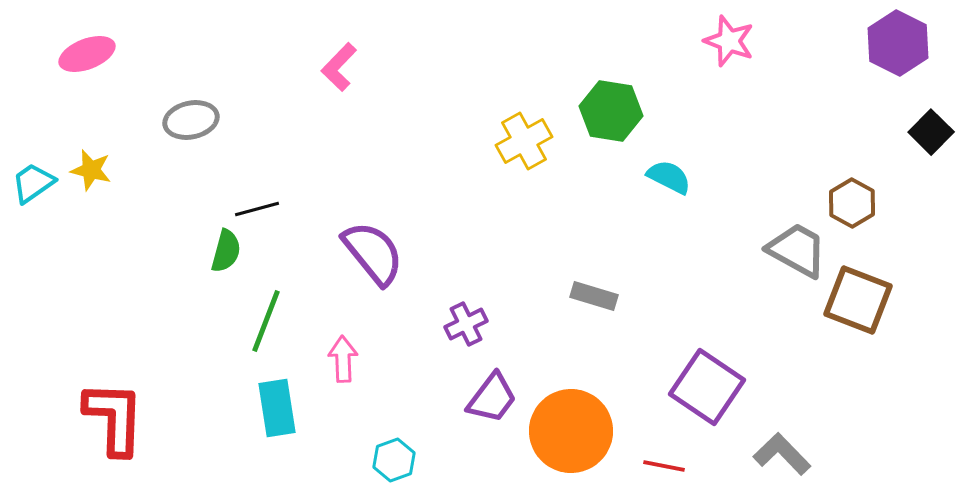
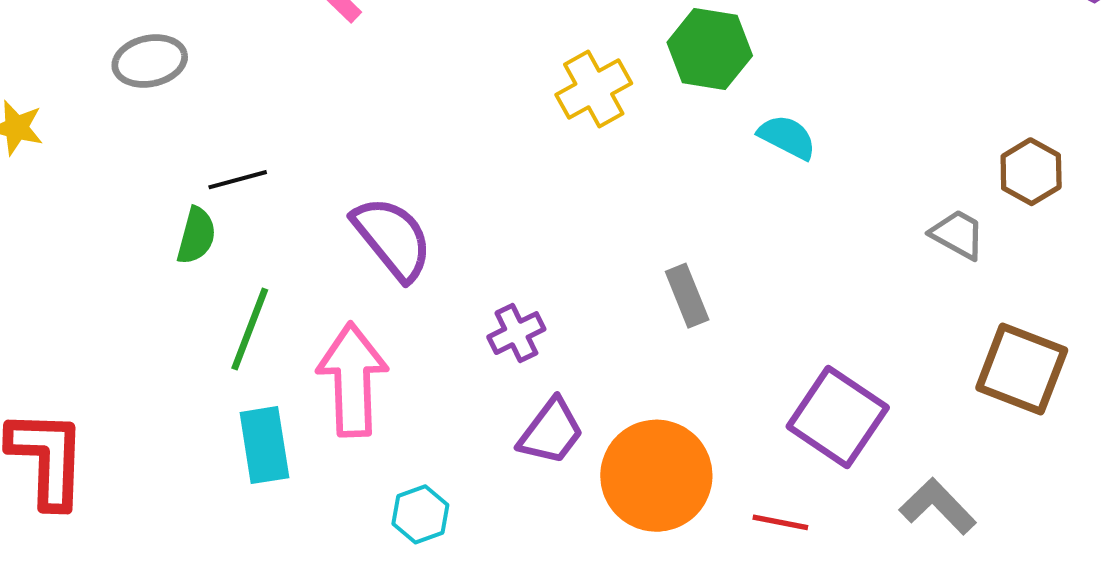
gray trapezoid: (797, 250) -> (958, 234), size x0.7
gray rectangle: (594, 296) -> (687, 296), turned 51
brown square: (858, 300) -> (1022, 369), moved
pink arrow: (343, 359) -> (352, 380), size x1.8

